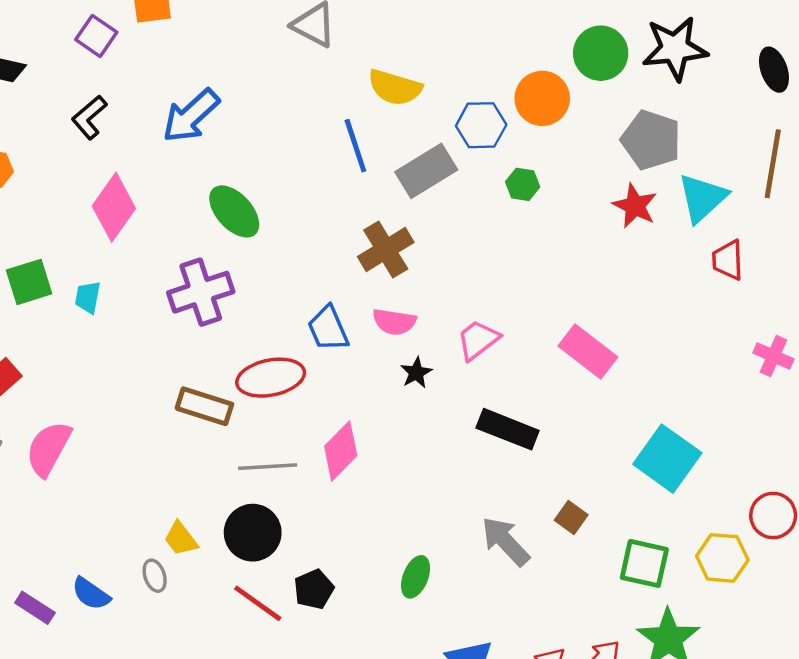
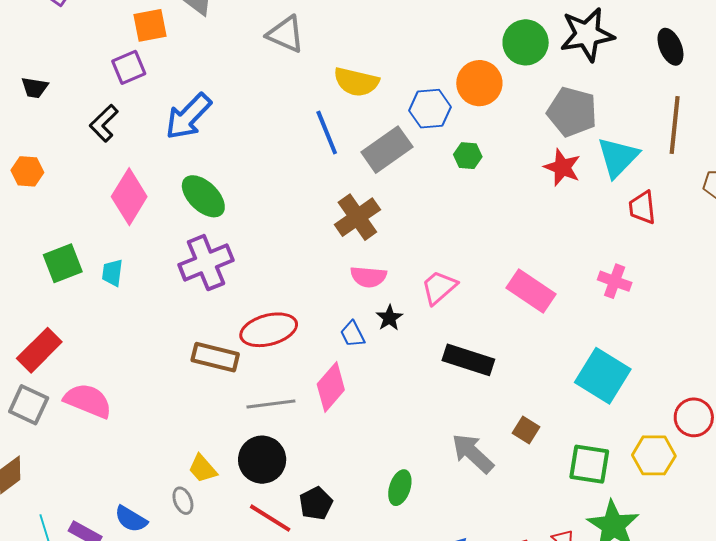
purple square: (96, 36) -> (129, 67), moved, turned 36
green ellipse: (234, 211) -> (203, 196), moved
blue trapezoid: (328, 329) -> (353, 334), moved, size x0.7
pink cross: (773, 356) -> (615, 281), moved
pink semicircle: (48, 449) -> (88, 401), turned 87

